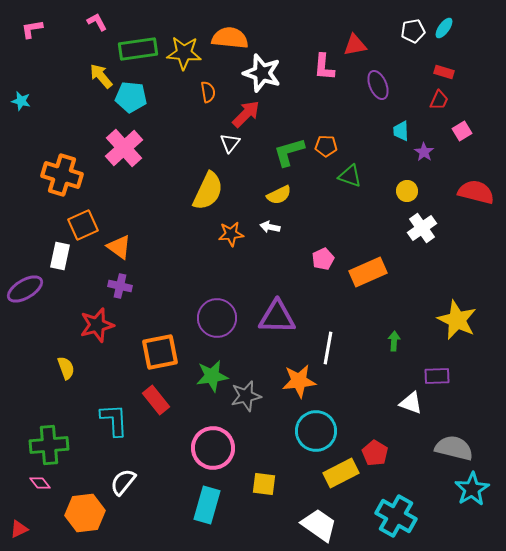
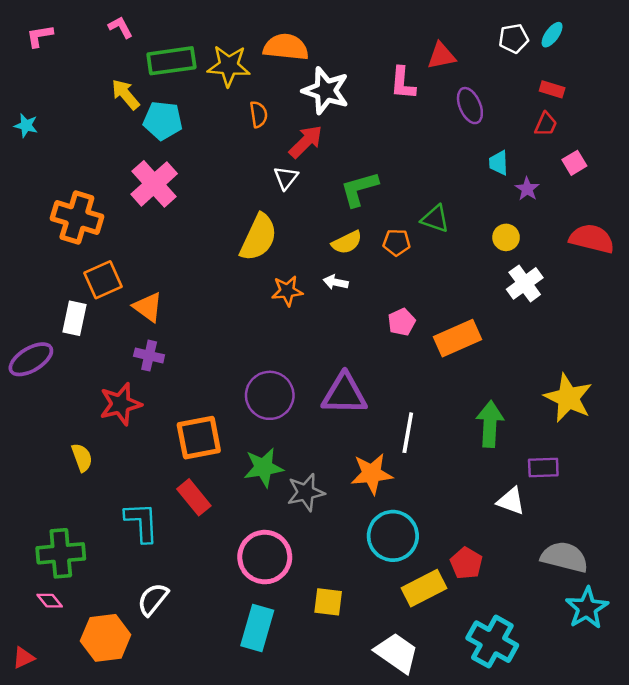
orange pentagon: (326, 146) -> (397, 242), moved
green arrow: (394, 341) -> (490, 424), size x1.8

